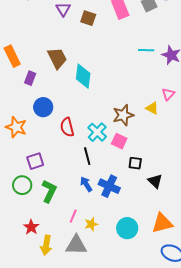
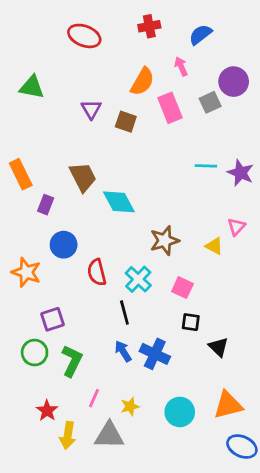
cyan diamond: (83, 76) -> (119, 202), turned -35
brown star: (123, 115) -> (165, 241), moved
pink square: (119, 141) -> (182, 288), moved
pink line: (73, 216) -> (94, 398), moved

